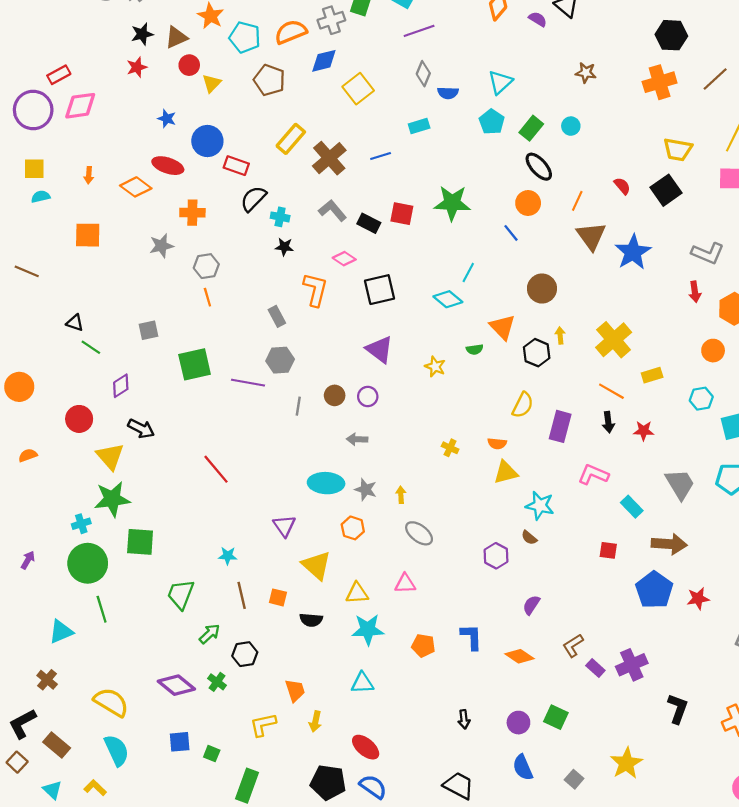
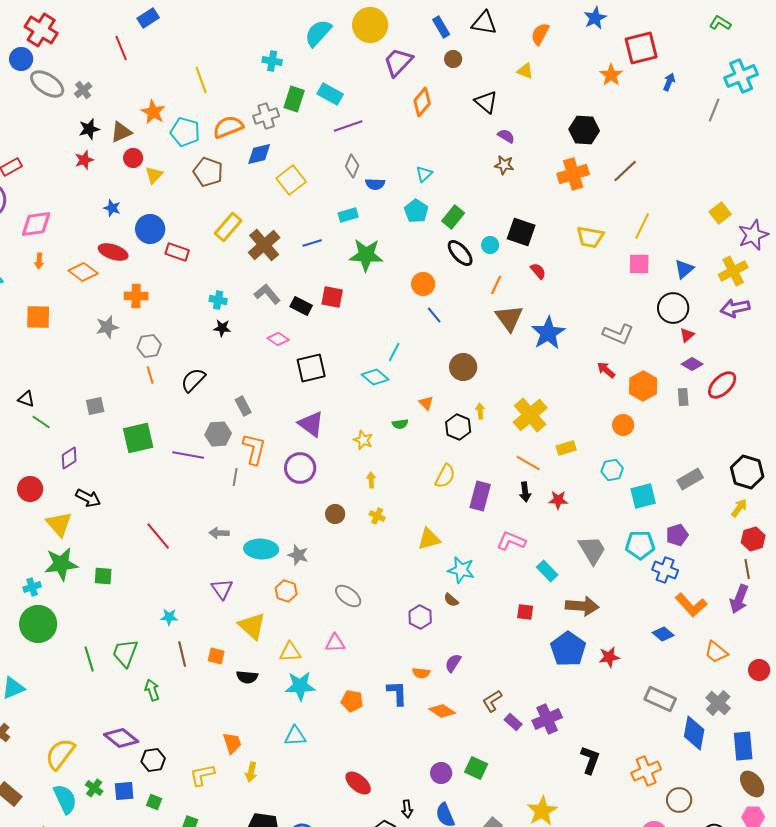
purple semicircle: (538, 19) -> (506, 136), moved
cyan triangle: (500, 82) -> (424, 174), size x0.7
pink diamond: (80, 106) -> (36, 224), moved
cyan circle: (571, 126) -> (490, 245), moved
black square: (666, 190) -> (521, 232), moved, turned -36
black semicircle: (253, 199) -> (193, 380), moved
green star: (452, 203) -> (366, 255), moved
orange circle: (528, 203) -> (423, 284), moved
orange L-shape: (315, 290) -> (254, 449), moved
red arrow: (695, 292) -> (606, 370), turned 138
gray rectangle: (277, 316) -> (243, 406), moved
orange triangle: (502, 327) -> (426, 403), size x0.6
brown circle: (335, 395) -> (335, 514), moved
purple circle: (368, 396) -> (300, 468), size x1.6
gray arrow: (357, 439) -> (219, 533), moved
orange semicircle: (497, 444) -> (421, 673), moved
yellow arrow: (401, 495) -> (371, 480), moved
green square: (140, 542) -> (103, 576), moved, size x0.7
green line: (102, 609) -> (89, 659), moved
green arrow: (210, 634) -> (152, 690), turned -65
black hexagon: (245, 654) -> (153, 760), moved
green cross: (217, 682) -> (94, 788), moved
yellow semicircle: (111, 702) -> (60, 754), turned -84
black arrow: (464, 719) -> (407, 809), moved
red ellipse: (366, 747) -> (358, 783), moved

